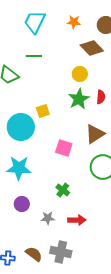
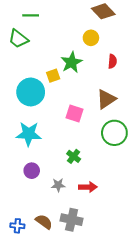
green line: (34, 56) -> (31, 15), moved
green star: (79, 99) -> (72, 62), moved

